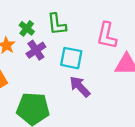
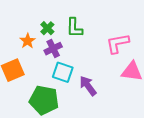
pink L-shape: (107, 36) -> (118, 43), turned 60
cyan square: (71, 58) -> (63, 72), moved

